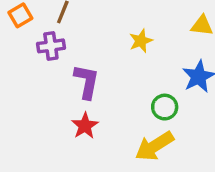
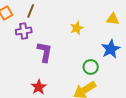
red star: (85, 126) -> (39, 87), moved

